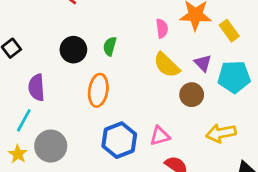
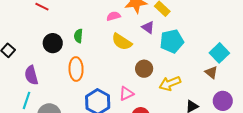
pink semicircle: (162, 28) -> (113, 16), turned -88
purple triangle: (203, 63) -> (148, 27), moved
brown circle: (192, 95) -> (144, 69), moved

